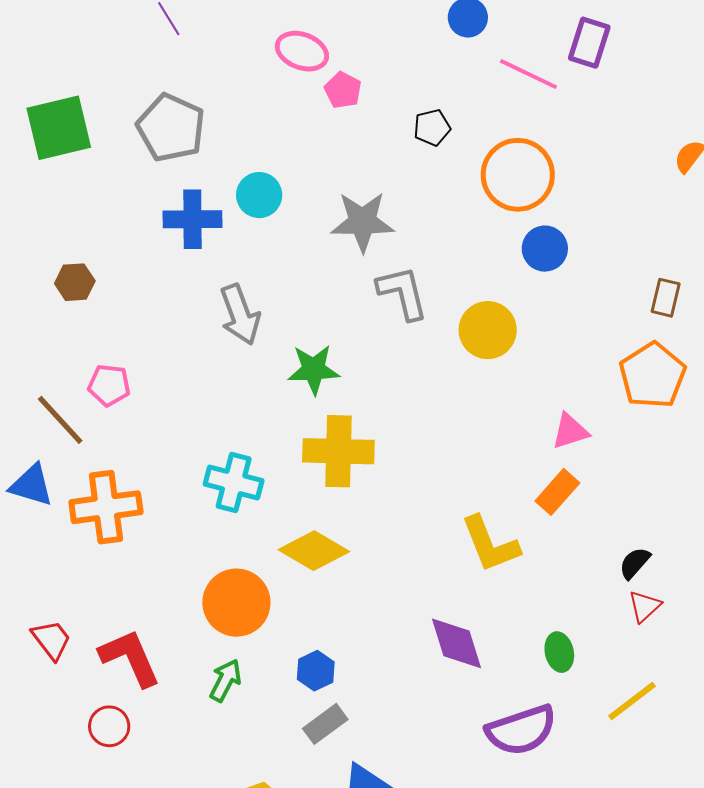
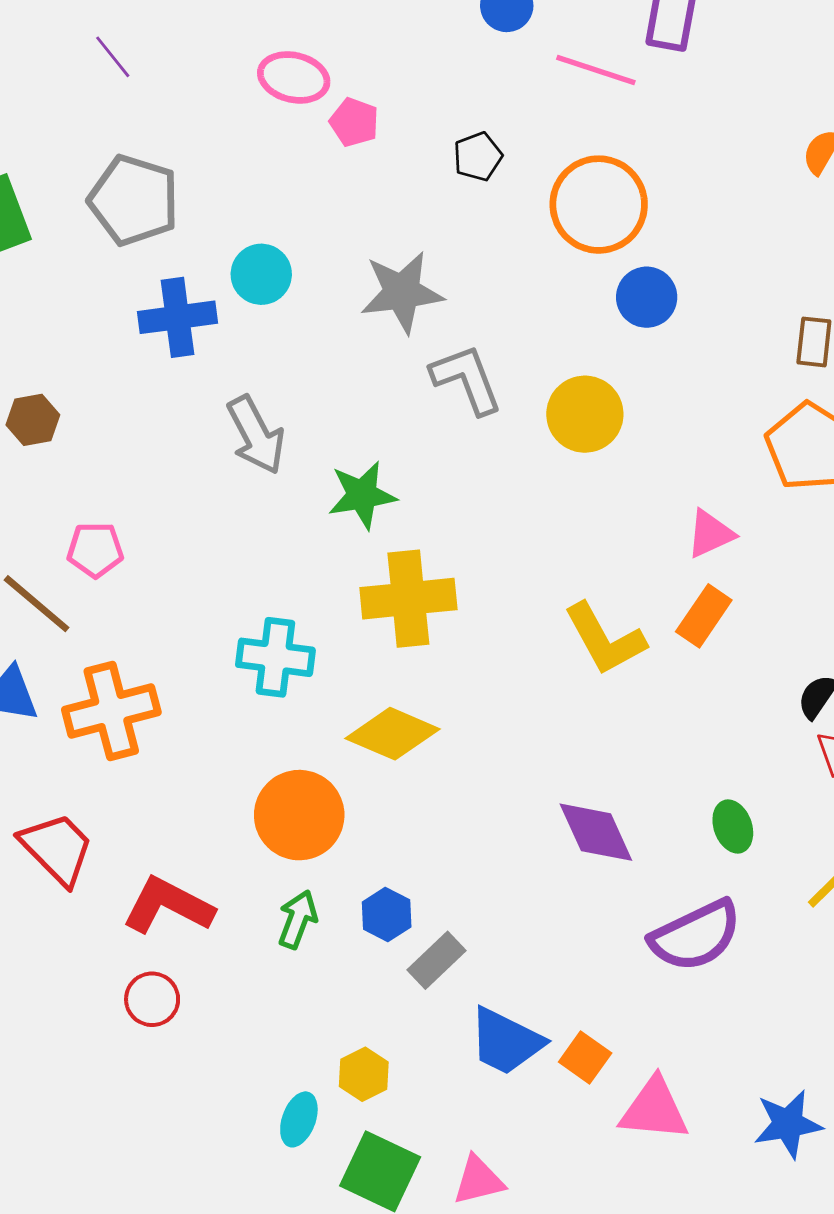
yellow L-shape: (490, 544) -> (605, 639), moved
red trapezoid: (51, 640) -> (57, 849), moved, size x1.4
red L-shape: (130, 658) -> (168, 906), turned -32
blue hexagon: (316, 671) -> (387, 914), moved

